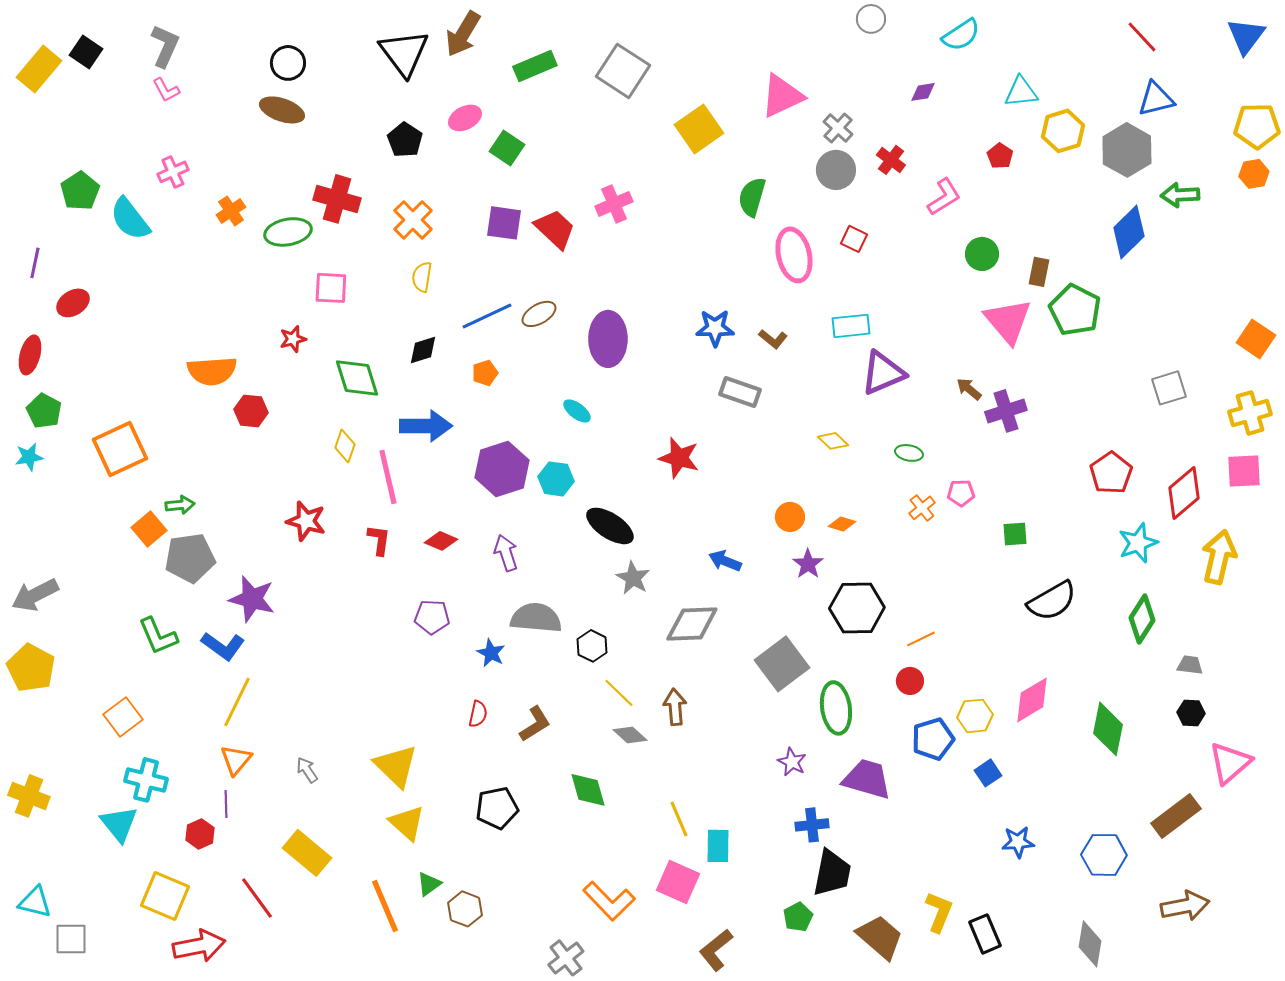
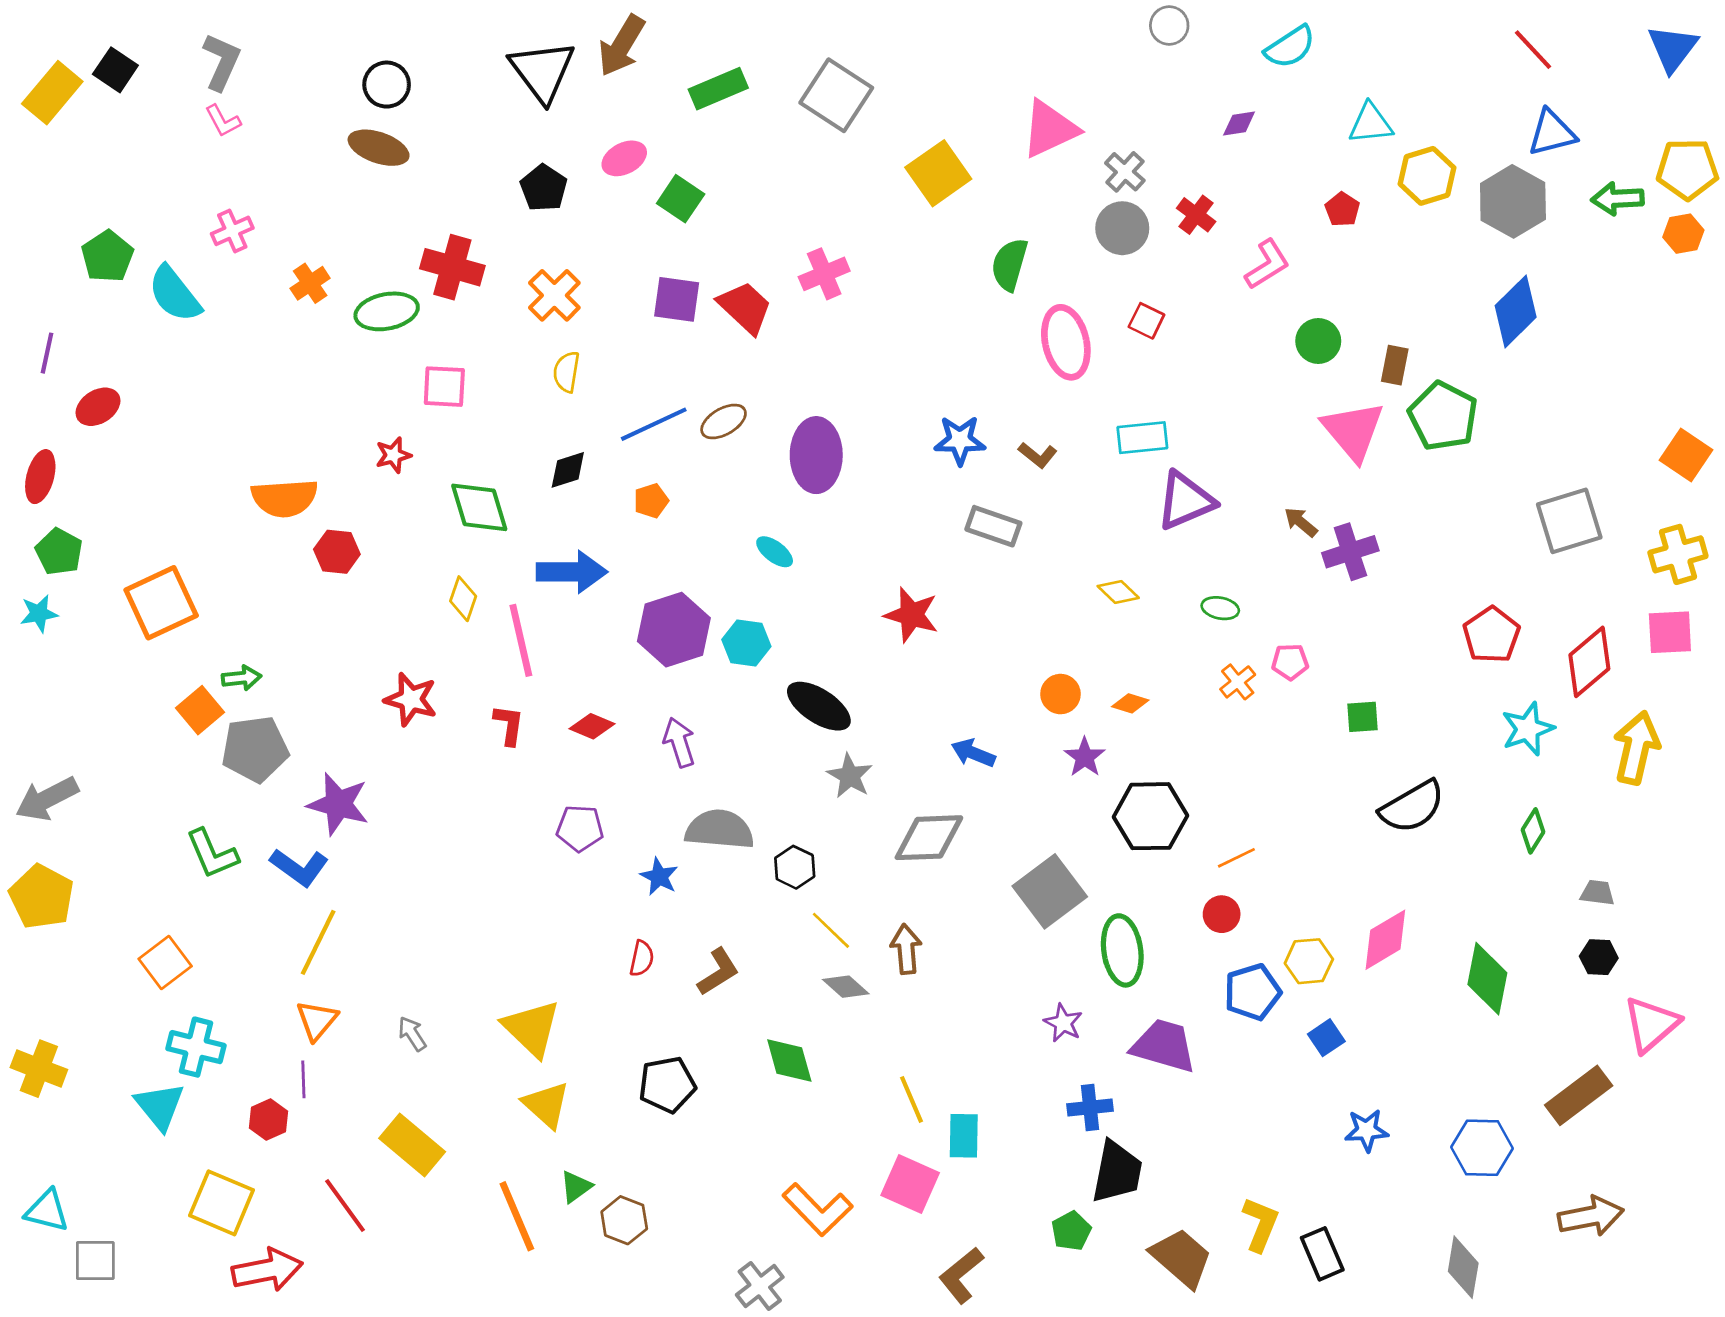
green arrow: (1180, 195) -> (1618, 199), moved
gray square: (1169, 388) -> (1569, 521), size x1.4
green diamond: (1142, 619) -> (1533, 831), size x0.7

